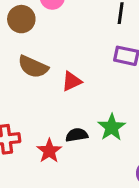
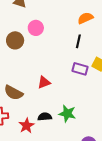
brown semicircle: (33, 67) -> (14, 93), moved
green star: (112, 127) -> (67, 114), turned -30

